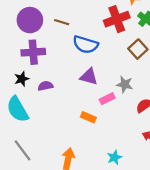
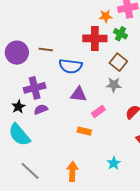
red cross: (117, 19) -> (95, 38), turned 30
purple cross: (33, 52) -> (35, 88), moved
gray star: (125, 84) -> (114, 85), moved

